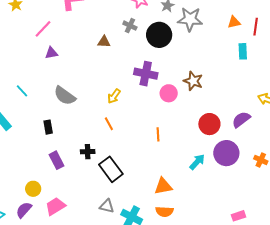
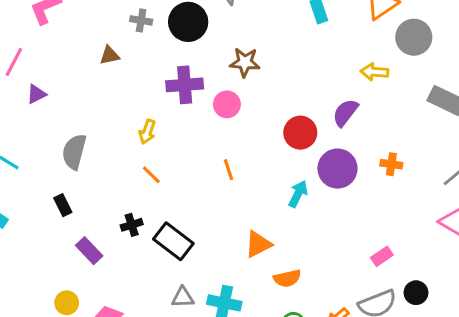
brown star: (193, 81) -> (245, 62), moved
gray semicircle: (65, 96) -> (74, 152), turned 85
orange semicircle: (164, 212) -> (287, 278), moved

